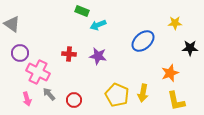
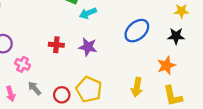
yellow star: (175, 23) -> (181, 11), moved
black star: (190, 48) -> (176, 36), moved
pink cross: (38, 72) -> (23, 64), size x0.6
yellow pentagon: (117, 95) -> (89, 89), moved

